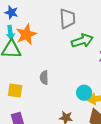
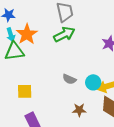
green arrow: (82, 41) -> (64, 34), moved
gray semicircle: (44, 78) -> (69, 79), moved, turned -56

